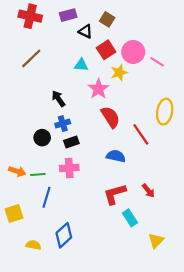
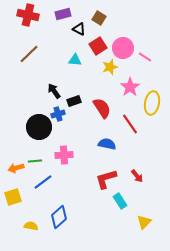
pink star: (99, 89) -> (130, 87), moved
black circle: (42, 138) -> (39, 127), size x1.6
black rectangle: (71, 142) -> (74, 101), moved
orange arrow: (17, 171) -> (16, 168), moved, turned 147
blue line: (46, 197) -> (43, 182), turned 36

